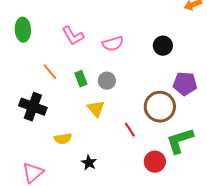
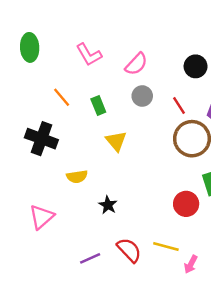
pink semicircle: (113, 44) -> (136, 64), turned -30
gray circle: (107, 81) -> (142, 96), moved
red line: (130, 130) -> (179, 105), moved

